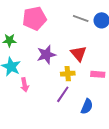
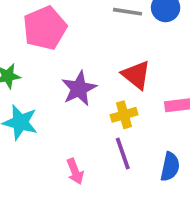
pink arrow: (25, 85) -> (75, 171), moved
purple line: (63, 94) -> (123, 153), turned -42

